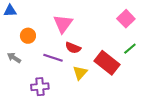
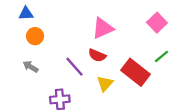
pink triangle: (63, 24) -> (103, 28), moved, turned 30
orange circle: (28, 36) -> (35, 36), moved
purple line: (53, 58) -> (75, 67), turned 30

